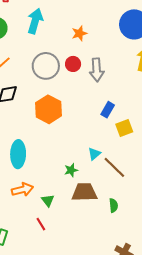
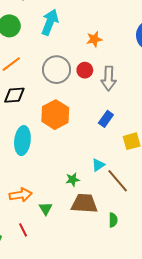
blue rectangle: (108, 110) -> (106, 119), moved
cyan ellipse: (18, 154) -> (22, 141), moved
red line: (41, 224) -> (23, 230), moved

